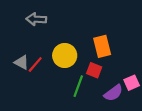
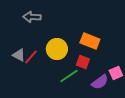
orange rectangle: (102, 46) -> (90, 41), turned -54
green line: (78, 86) -> (69, 76), turned 36

